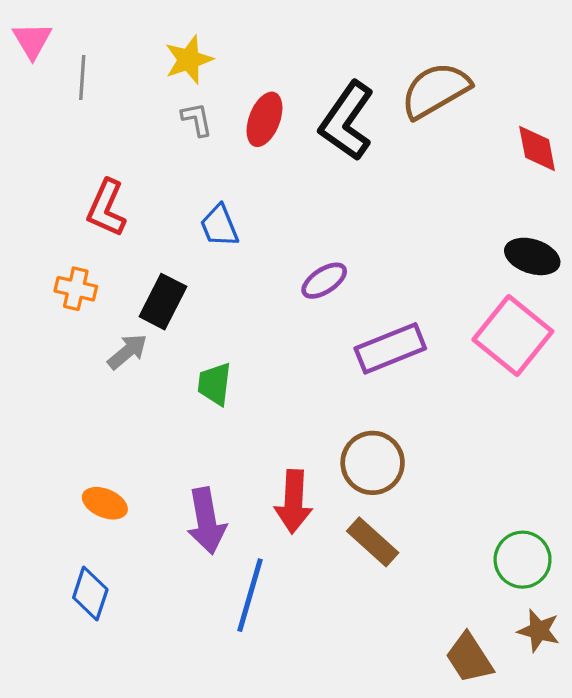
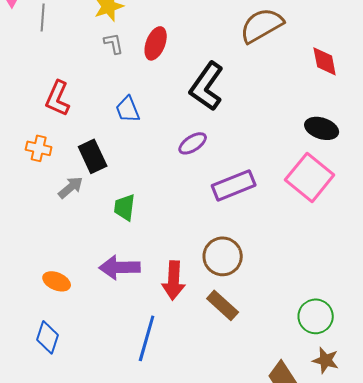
black L-shape: (347, 121) -> (207, 86), moved
black rectangle: (163, 302) -> (93, 156), turned -52
purple arrow: (206, 521) -> (120, 267), moved, turned 99

